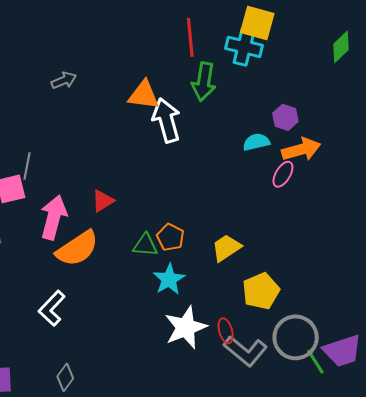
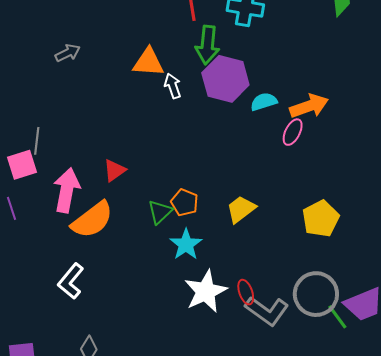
purple hexagon: (285, 117) -> (225, 79), moved, size x1.8
white arrow: (166, 120) -> (173, 86), size x0.6
green triangle: (145, 245) -> (160, 212), turned -44
yellow pentagon: (261, 291) -> (321, 219), moved

